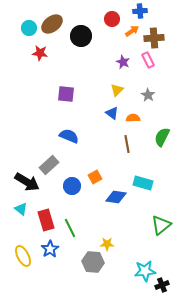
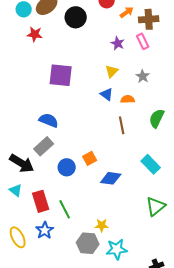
purple square: (66, 94) -> (61, 75), size x1.4
blue semicircle: (69, 136) -> (49, 120), moved
cyan rectangle: (143, 183) -> (151, 164), moved, turned 30
cyan star: (145, 271) -> (117, 249), moved

